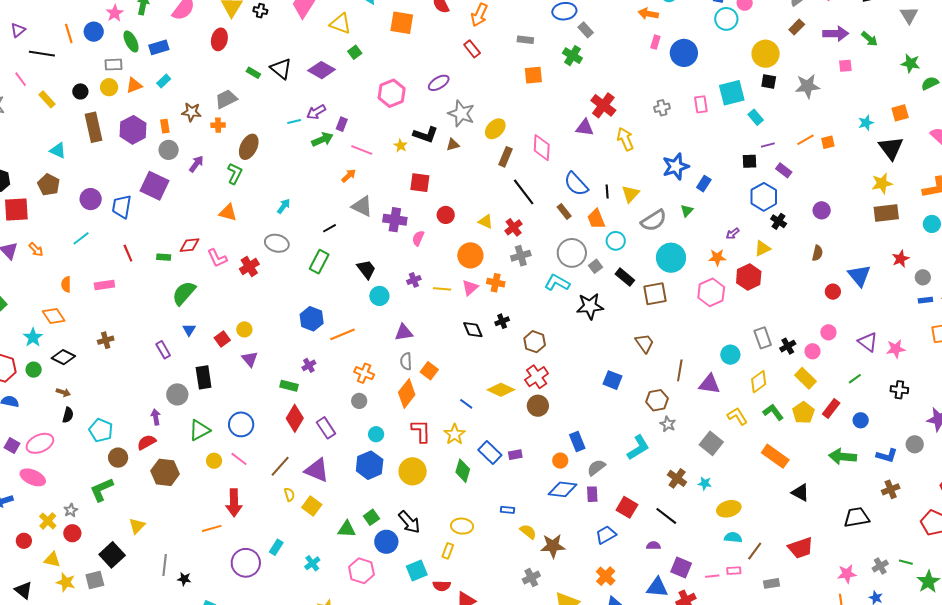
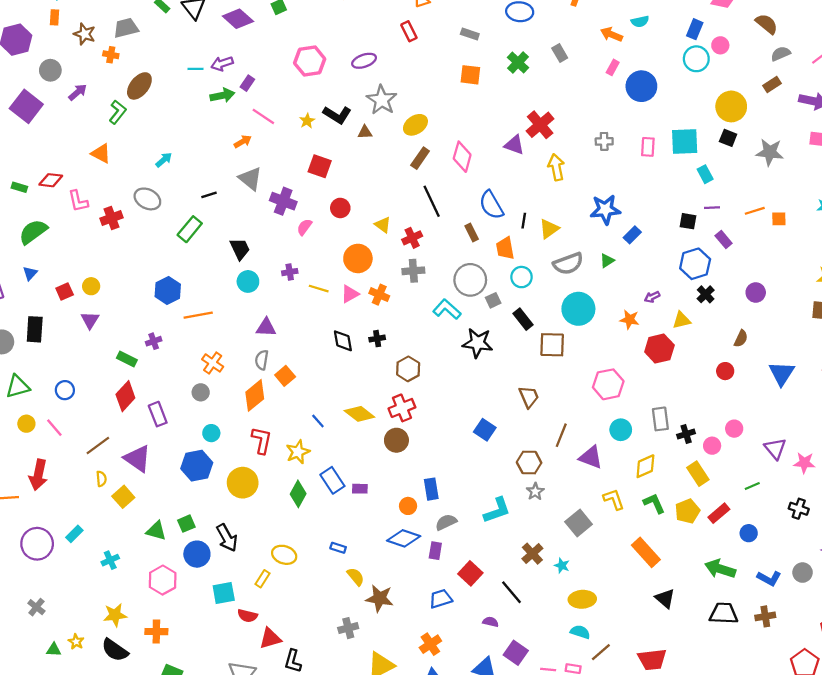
gray rectangle: (586, 30) -> (560, 53), moved
orange rectangle: (165, 126) -> (54, 17), moved
pink hexagon: (711, 292) -> (608, 384), moved
red circle: (833, 292) -> (725, 371), moved
blue circle: (241, 424) -> (65, 390), size x0.7
black trapezoid: (857, 517) -> (724, 613), moved

